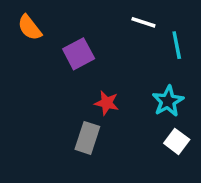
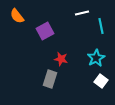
white line: (143, 22) -> (82, 13), turned -32

